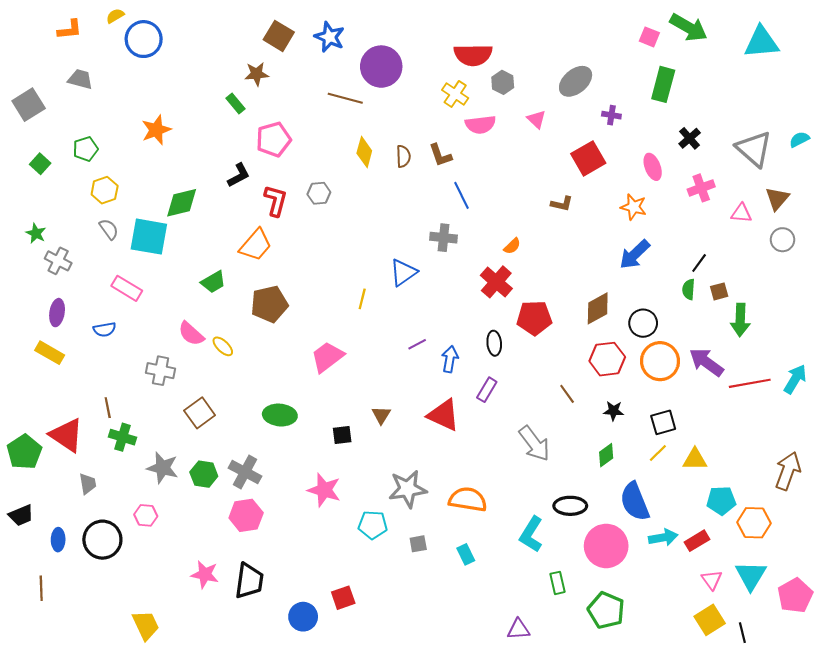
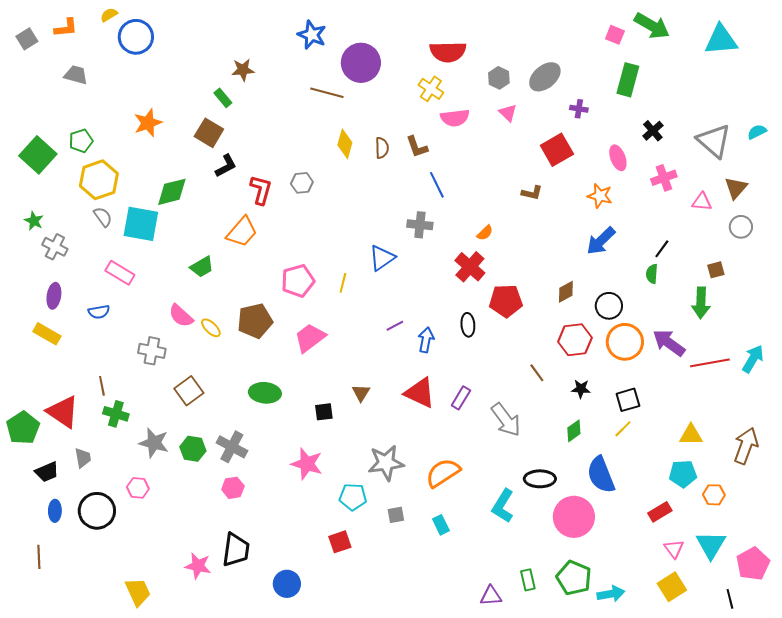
brown square: (279, 36) -> (209, 133), moved
gray hexagon: (503, 82) -> (499, 78), moved
gray square: (29, 105) -> (27, 39), moved, size x0.7
pink pentagon: (274, 139) -> (298, 281), moved
green square: (40, 164) -> (38, 155), size x1.8
yellow hexagon: (105, 190) -> (99, 180), size x1.5
brown square: (719, 291) -> (716, 270), moved
brown pentagon: (269, 304) -> (255, 321), moved
brown diamond: (598, 308) -> (566, 292), size x0.7
purple rectangle: (487, 390) -> (461, 398), moved
yellow triangle: (695, 459) -> (691, 435), moved
orange semicircle: (468, 499) -> (443, 473), turned -42
black trapezoid: (21, 515) -> (47, 472), moved
pink hexagon: (246, 515) -> (233, 488), size x0.7
orange hexagon: (754, 523) -> (714, 495), size x0.7
cyan arrow: (663, 537) -> (611, 594), moved
pink star: (205, 574) -> (198, 566), moved
green rectangle: (558, 583) -> (528, 580), moved
red square: (343, 598) -> (340, 542), moved
black line: (742, 633) -> (730, 599), moved

